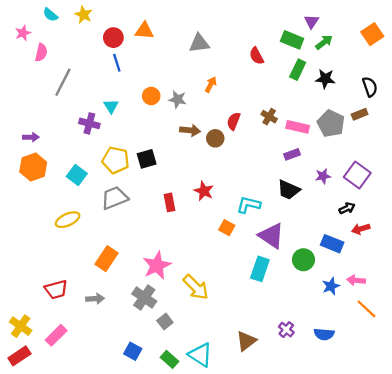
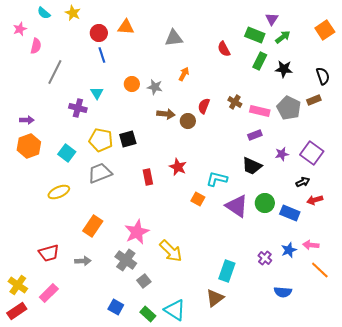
green circle: (303, 260) -> (265, 203), moved
cyan rectangle: (260, 269) -> (227, 271), moved
purple cross: (286, 330) -> (265, 258), moved

